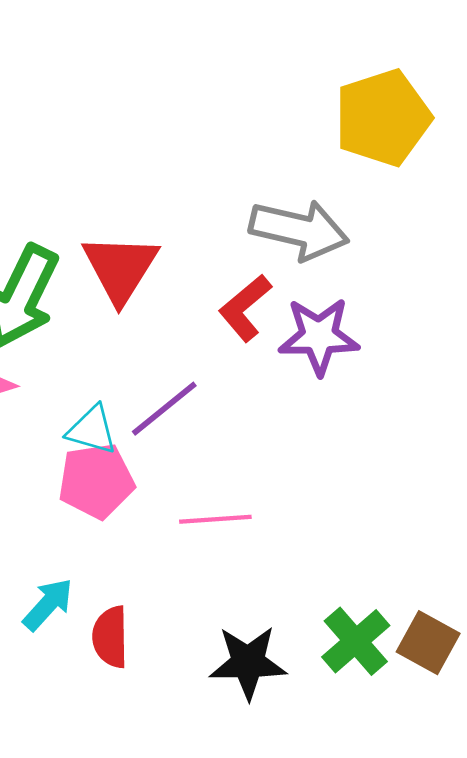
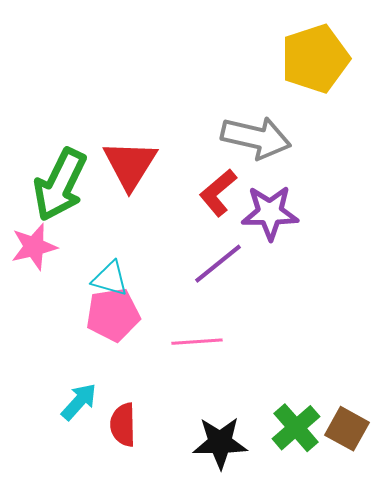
purple line: (164, 409) -> (218, 264), moved

